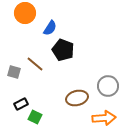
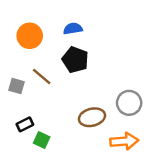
orange circle: (25, 13) -> (30, 36), moved
blue semicircle: (50, 28) -> (73, 29), moved, turned -133

